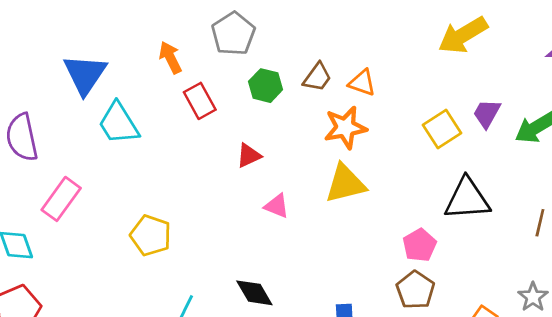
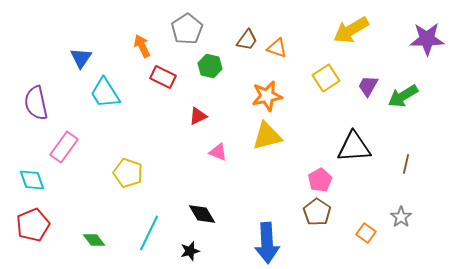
blue triangle: (85, 74) -> (81, 58), size x0.7
brown trapezoid: (317, 77) -> (247, 40), moved
orange triangle: (362, 83) -> (277, 48), moved
red rectangle: (200, 101) -> (163, 77), turned -35
yellow square: (442, 129) -> (326, 78), moved

